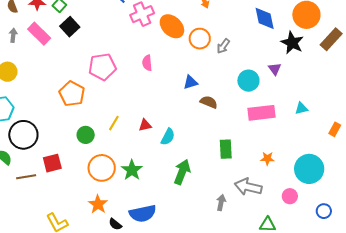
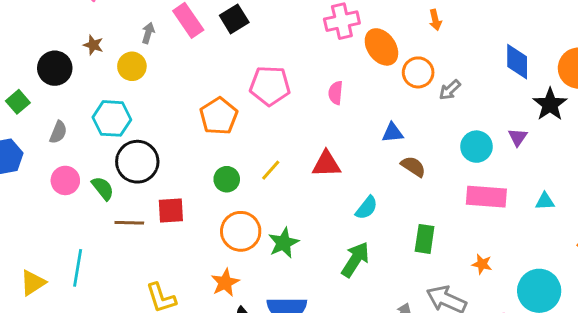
gray arrow: (13, 35) -> (148, 33), moved
red triangle: (145, 125) -> (326, 164), moved, size x1.5
cyan semicircle: (168, 137) -> (366, 208), moved

